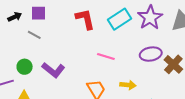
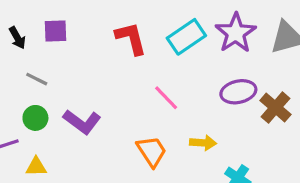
black arrow: (15, 17) -> (17, 38), turned 88
gray line: (34, 35) -> (37, 79), moved
pink line: (106, 56) -> (166, 98), turned 30

